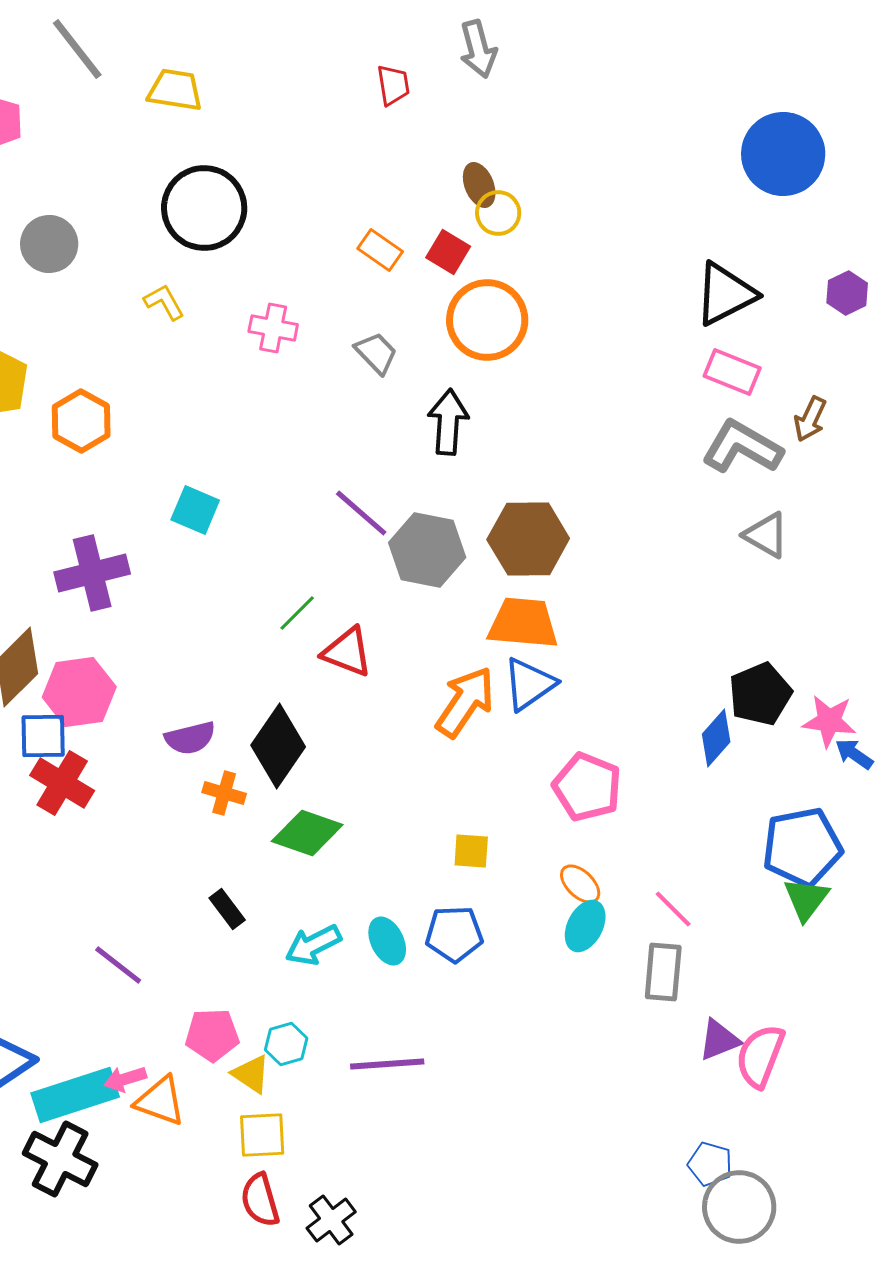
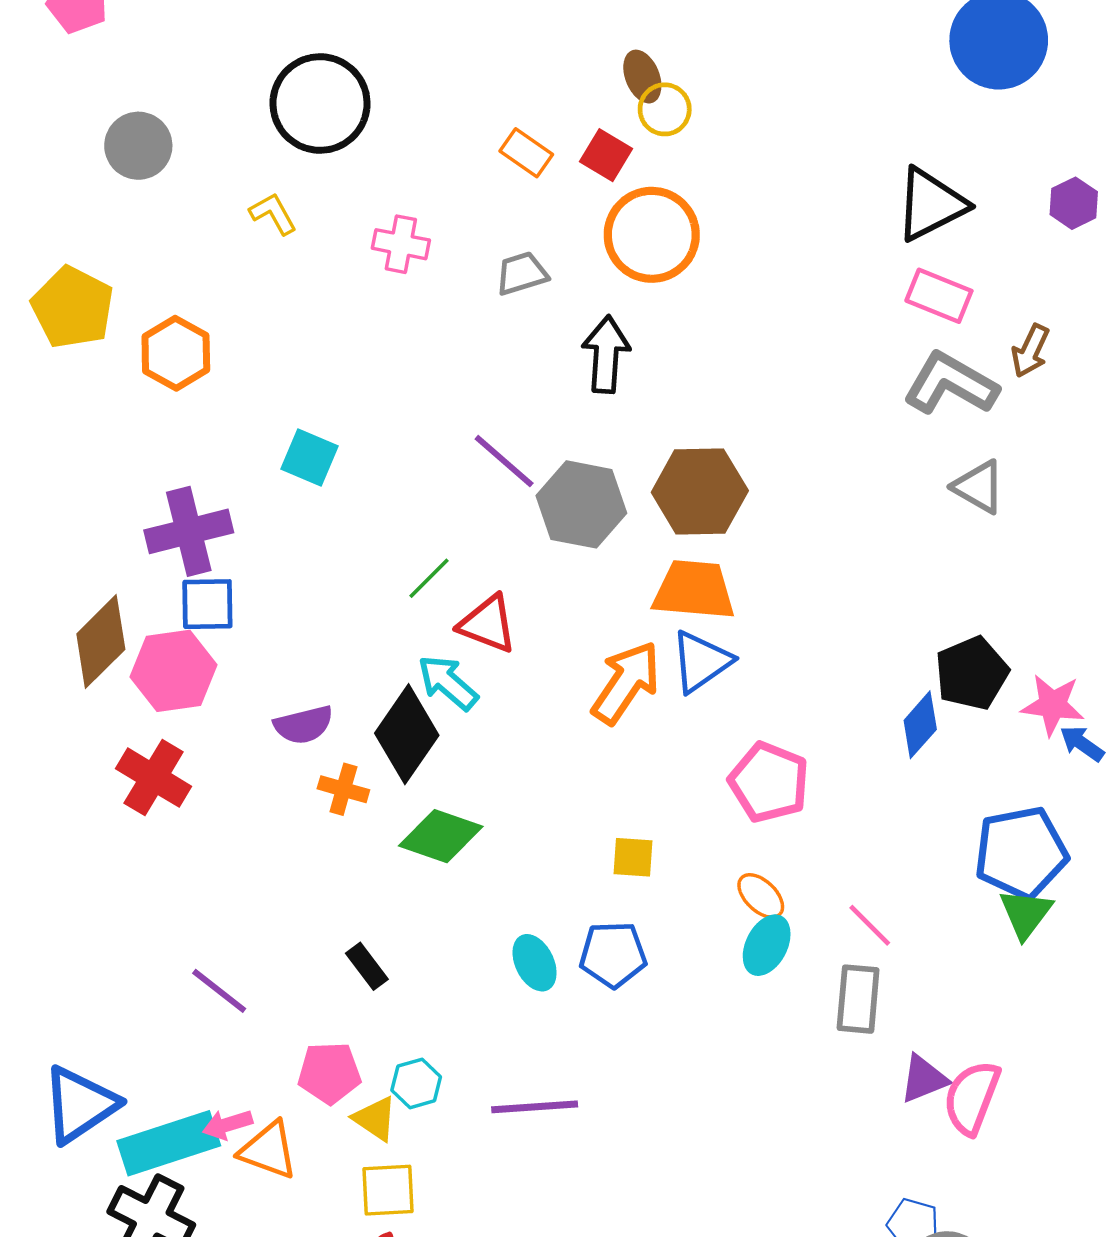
gray trapezoid: (376, 353) -> (522, 273), turned -63
blue square: (43, 736) -> (207, 604), moved
black rectangle: (227, 909) -> (367, 966), moved
cyan arrow: (313, 945) -> (448, 683), moved, turned 68

